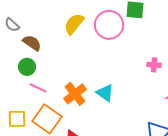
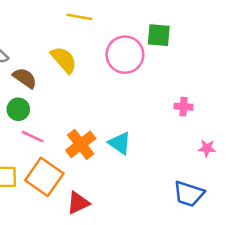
yellow semicircle: (74, 24) -> (64, 60), moved, turned 100

